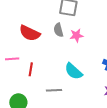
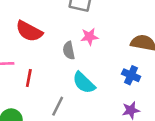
gray semicircle: (58, 30) -> (69, 50), moved
gray line: (54, 90) -> (58, 106), turned -63

